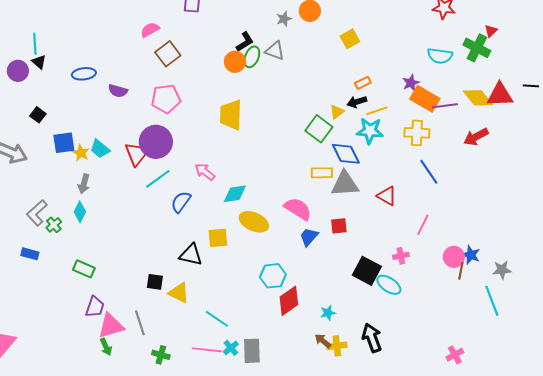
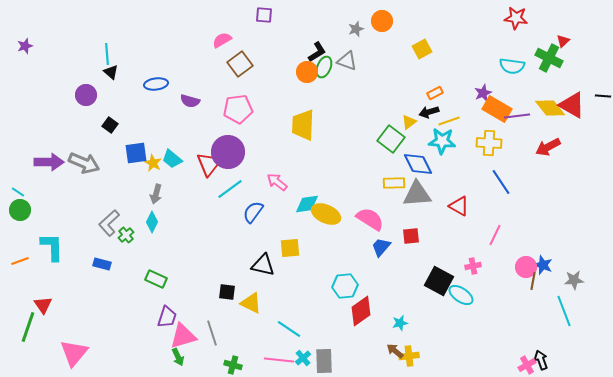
purple circle: (18, 71) -> (86, 95), moved
red triangle: (500, 95) -> (572, 105), turned 32
yellow ellipse: (254, 222) -> (326, 214), moved
black arrow: (372, 338) -> (541, 360), moved, size x0.7

